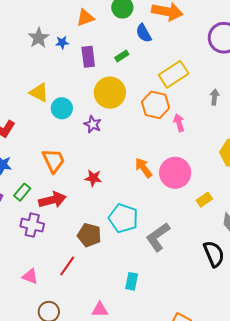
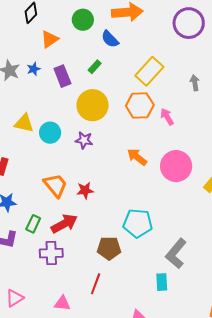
orange arrow: (144, 168) -> (137, 157), moved
red star: (93, 178) -> (85, 190), moved
gray L-shape: (158, 237) -> (176, 254), moved

